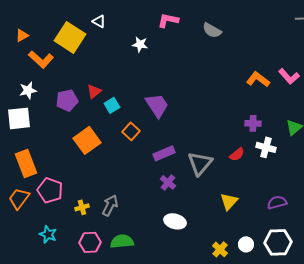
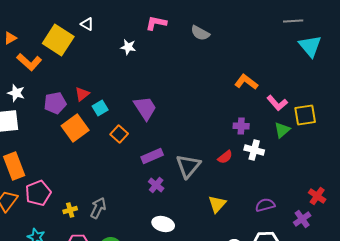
pink L-shape: (289, 76) -> (277, 103), moved
white star: (28, 90) -> (16, 93), turned 30
orange square: (87, 140) -> (75, 128), moved
pink pentagon: (50, 190) -> (38, 193), turned 30

